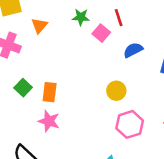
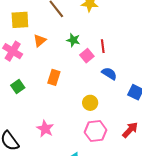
blue semicircle: (133, 50) -> (109, 74), turned 49
orange rectangle: (50, 92) -> (54, 77), moved
pink star: (49, 121) -> (45, 129), moved

